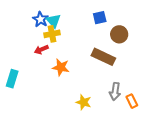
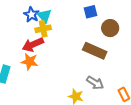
red arrow: (41, 50) -> (33, 45), size x1.5
orange star: (61, 67) -> (29, 62), moved
gray arrow: (115, 91) -> (95, 83), moved, turned -66

